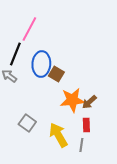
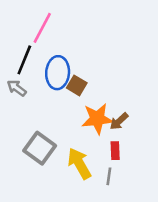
gray square: (27, 123) -> (40, 148), size x1.4

